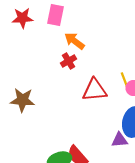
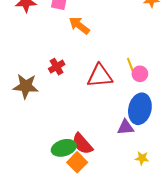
red cross: (68, 61) -> (57, 67), moved

